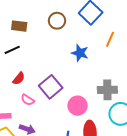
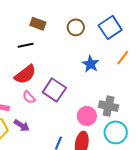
red semicircle: (19, 78) -> (25, 74), size x1.6
purple square: (51, 87) -> (54, 90), turned -30
pink circle: (78, 106) -> (87, 116), moved

